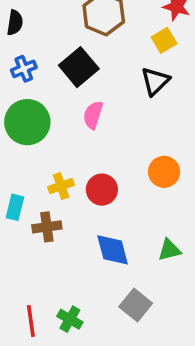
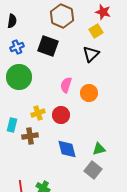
black square: (79, 67) -> (48, 46), turned -30
pink semicircle: (93, 115) -> (66, 85), moved
orange circle: (164, 172) -> (89, 93), moved
gray square: (136, 305) -> (93, 170), moved

